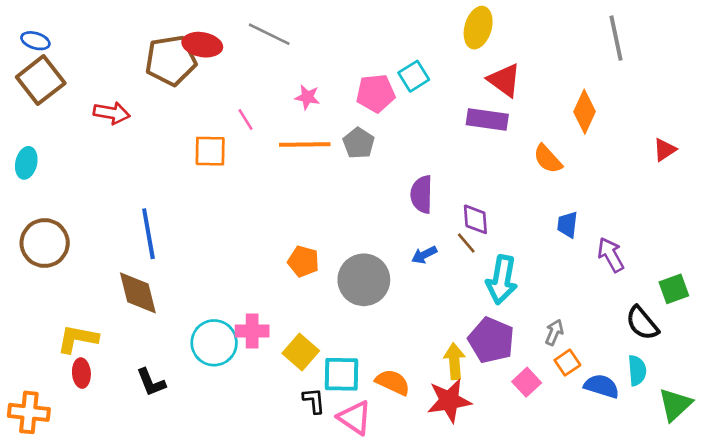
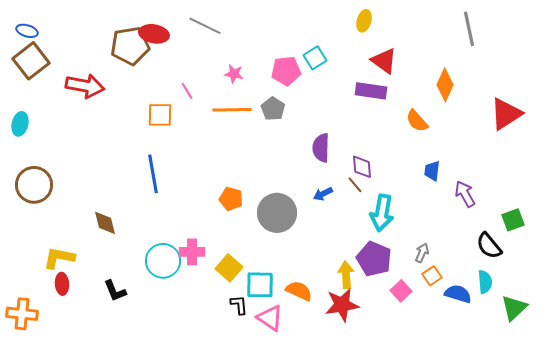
yellow ellipse: (478, 28) -> (364, 21), size x0.7
red arrow: (112, 113) -> (85, 86), size x1.4
red triangle: (665, 150) -> (506, 114), size x1.8
blue line: (148, 234) -> (153, 174), moved
brown diamond: (138, 293) -> (105, 223), size x0.7

